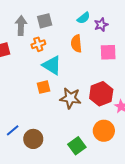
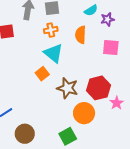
orange cross: (38, 44) -> (51, 30), moved
orange square: (43, 87) -> (42, 74), turned -32
orange circle: (104, 131) -> (84, 113), moved
brown circle: (33, 139) -> (25, 134), moved

